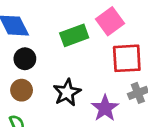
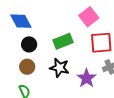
green rectangle: (74, 35) -> (63, 41), moved
black star: (67, 92) -> (59, 68), turned -30

